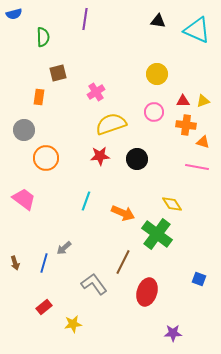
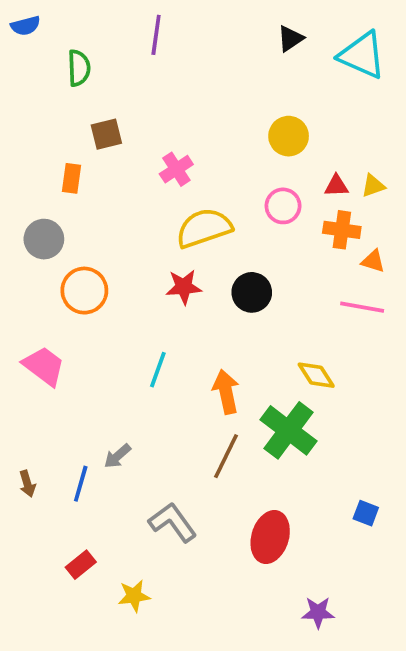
black triangle: (158, 21) -> (290, 39), turned -42
orange arrow: (123, 213) -> (226, 392), turned -125
brown line: (123, 262) -> (226, 456), moved

